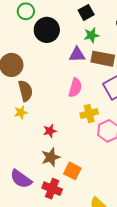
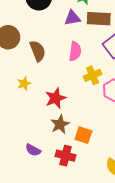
brown semicircle: (25, 91) -> (38, 51), moved
red star: (50, 131) -> (56, 98), size x1.5
purple semicircle: (21, 179) -> (33, 150), size x0.7

